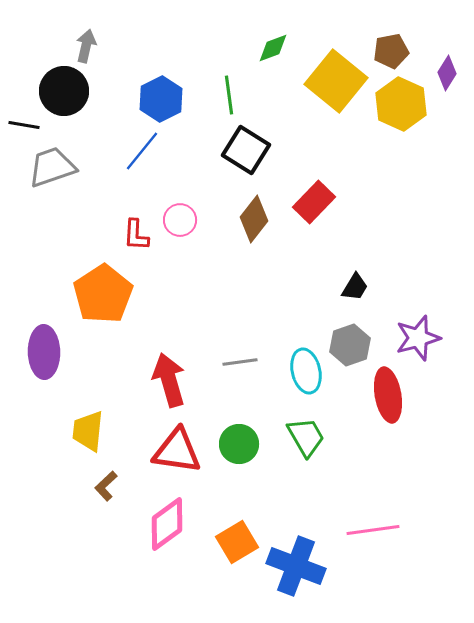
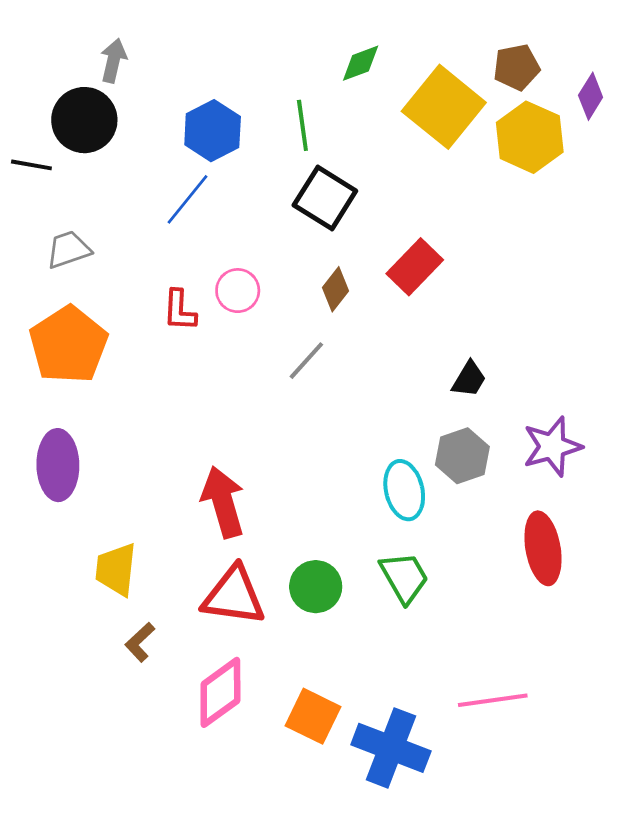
gray trapezoid: (52, 167) -> (68, 250), moved, size x0.7
brown diamond: (254, 219) -> (335, 289), size x0.7
orange pentagon: (103, 294) -> (68, 345), moved
gray line: (240, 362) -> (306, 361), moved, turned -40
red ellipse: (388, 395) -> (543, 548), moved
orange square: (237, 542) -> (313, 716), turned -33

